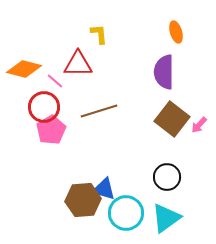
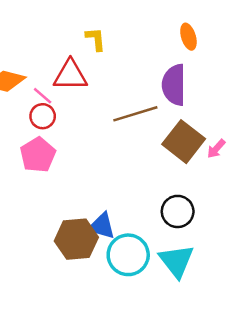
red circle: (44, 107) -> (43, 116), moved, size x0.7
brown line: (99, 111) -> (135, 114), moved
cyan triangle: (166, 218) -> (176, 261), turned -32

